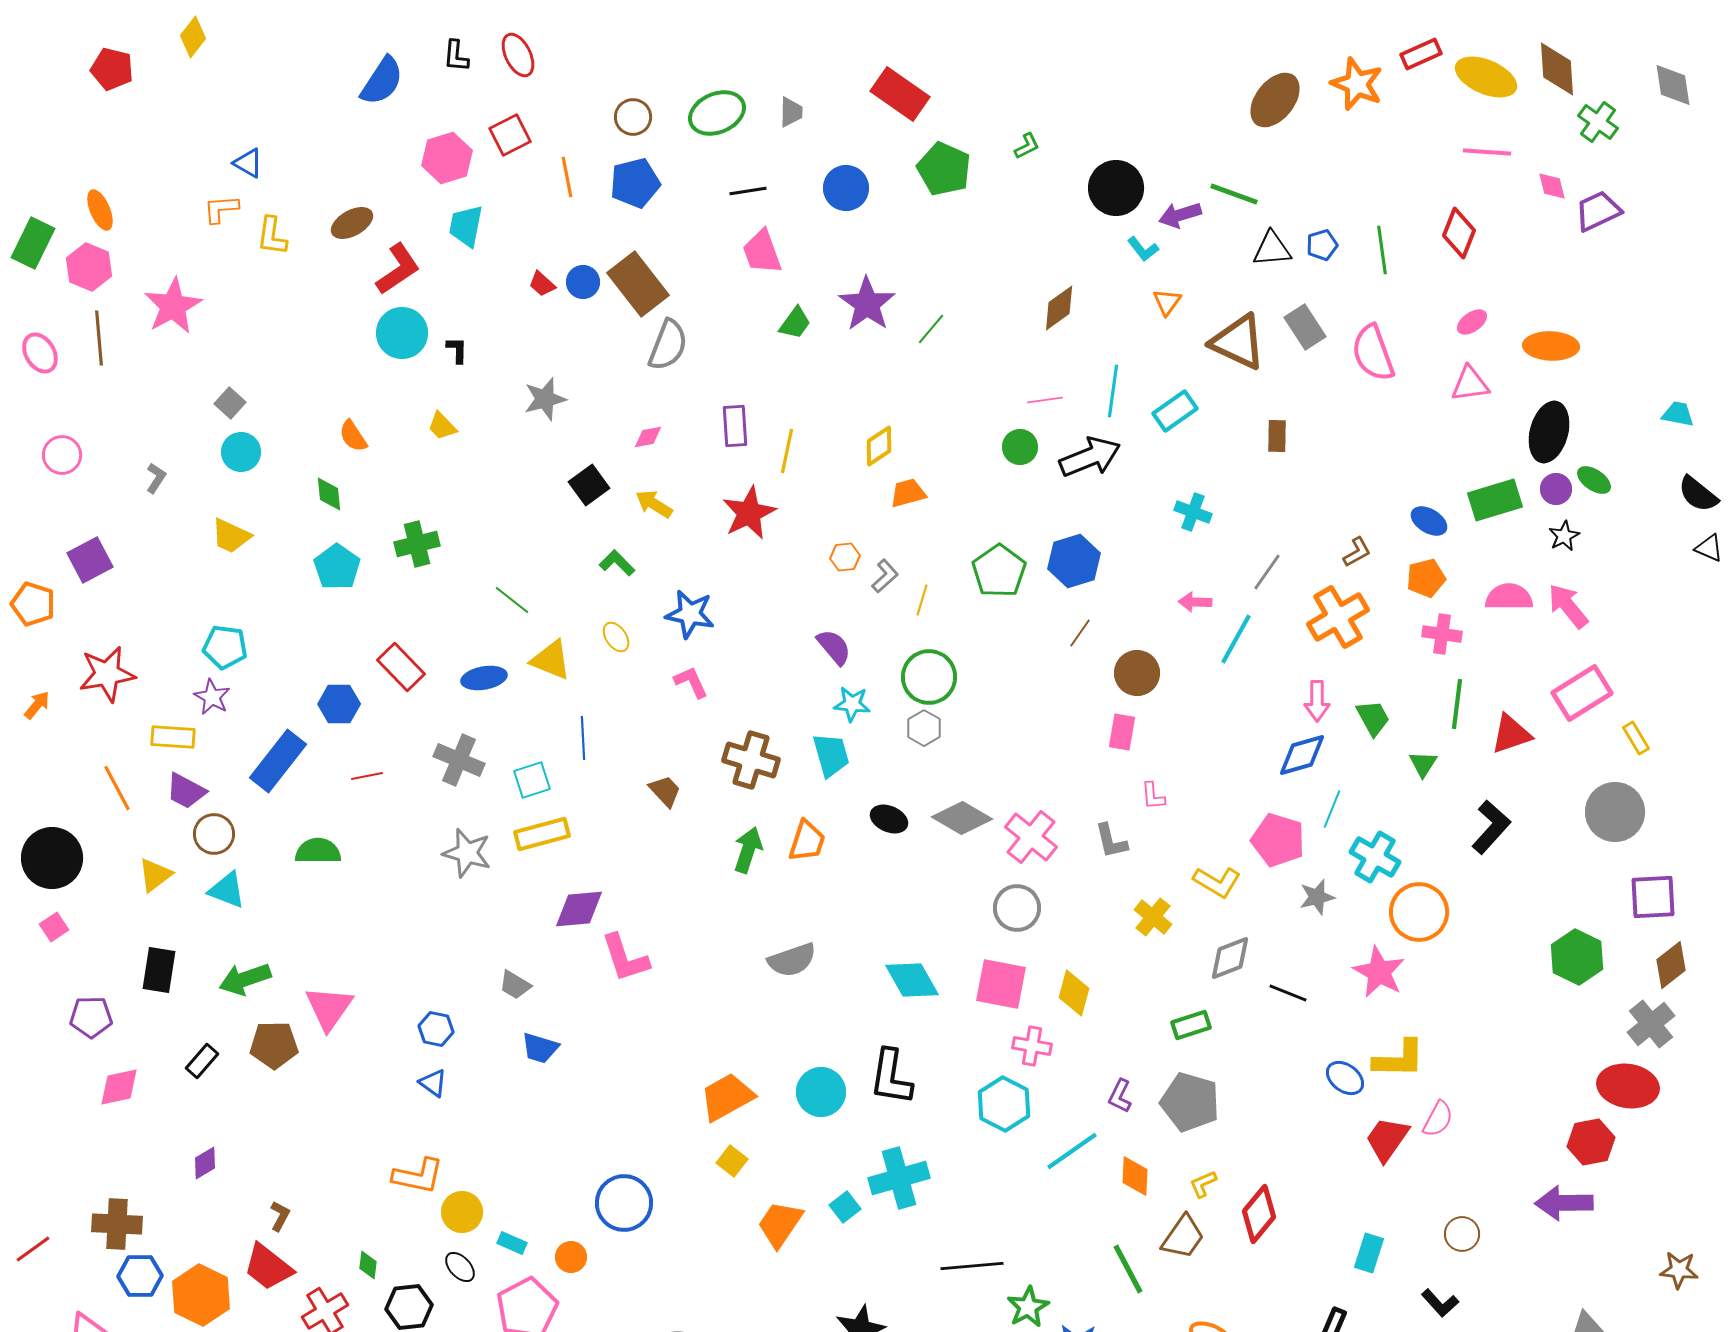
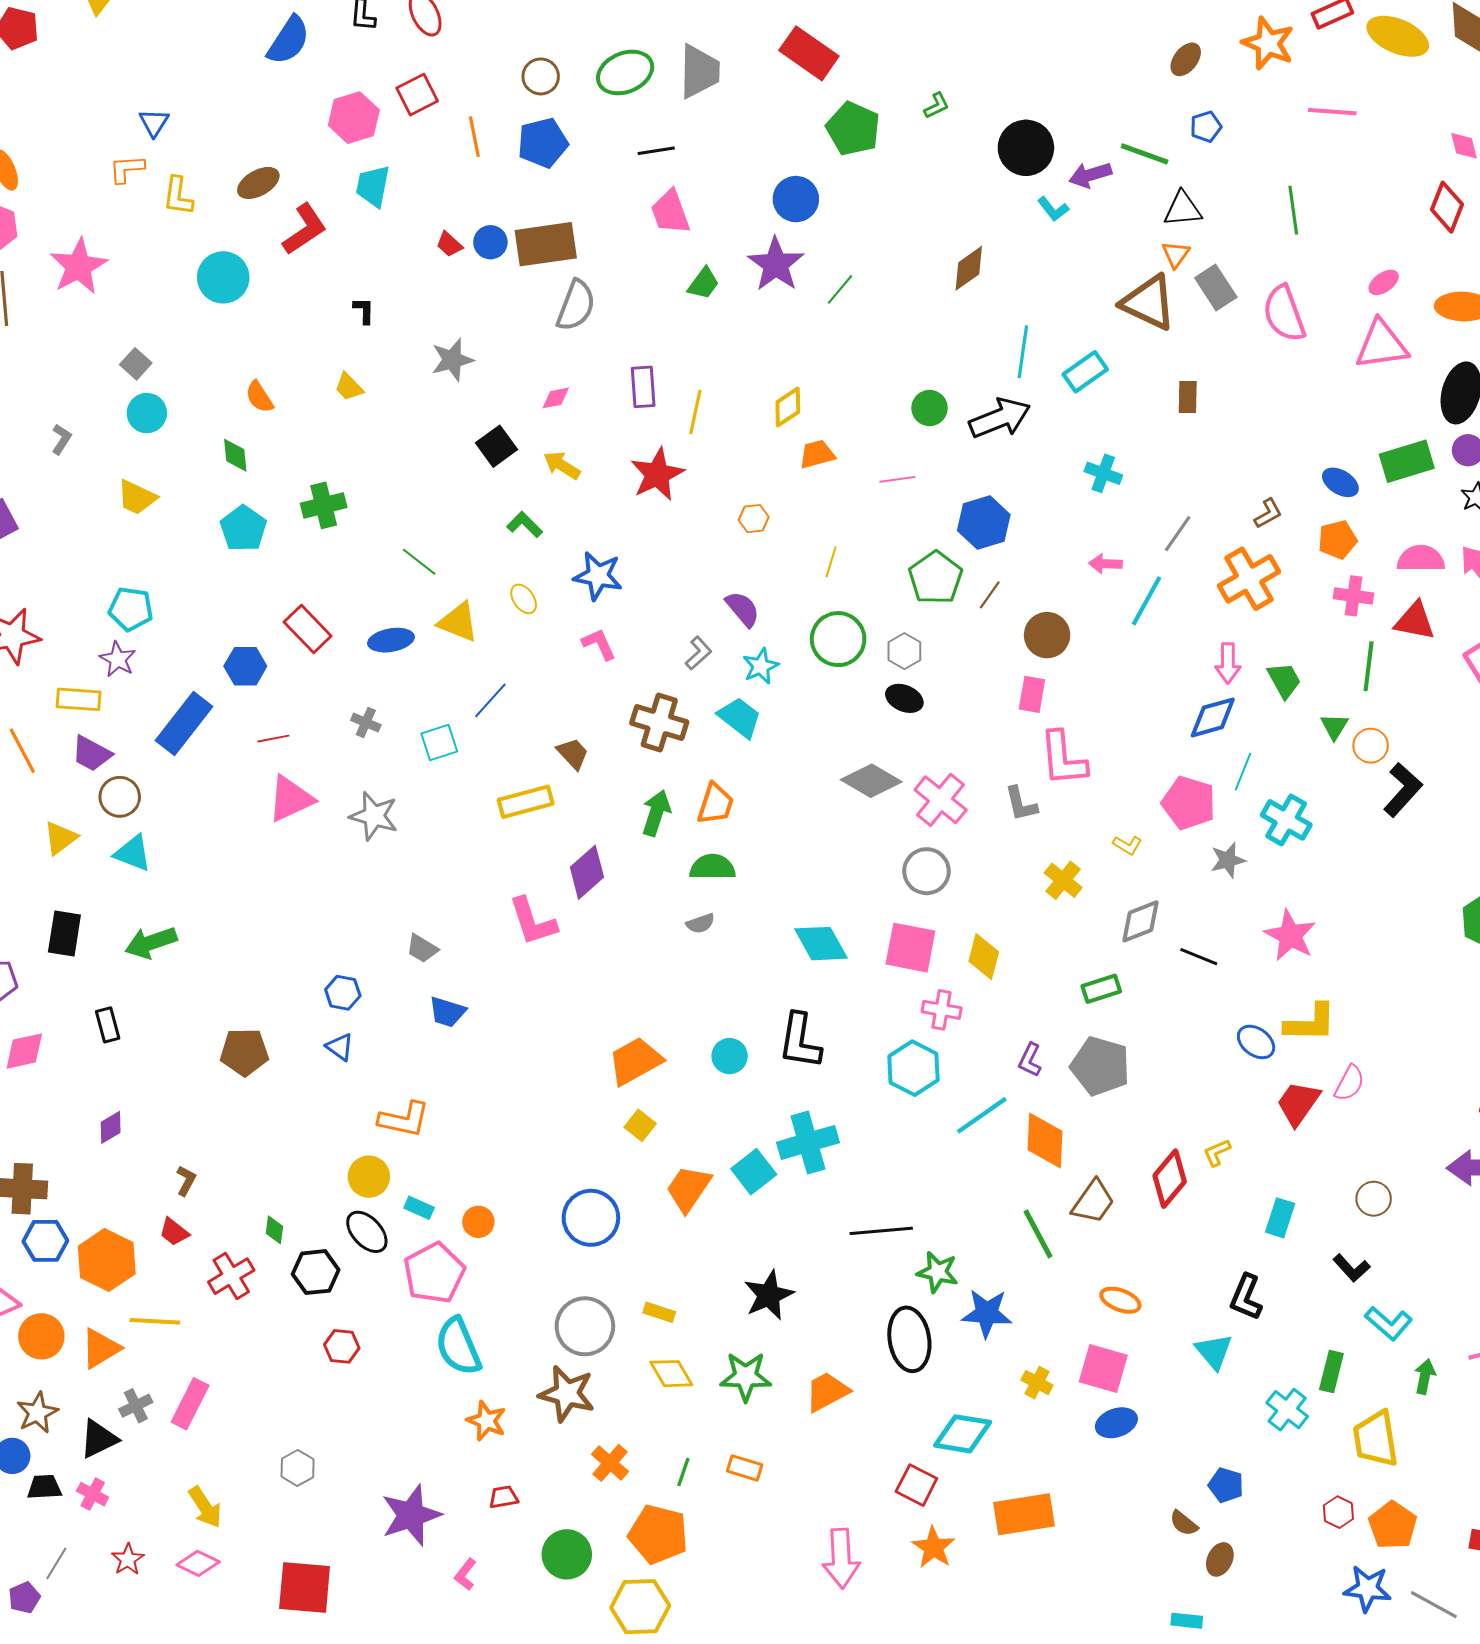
brown ellipse: (1275, 100) -> (1186, 59), size x0.6
gray trapezoid: (791, 112) -> (699, 71), size x1.8
pink line: (1487, 152) -> (1332, 112), moved
blue triangle: (248, 163) -> (154, 123), turned 32
blue circle: (846, 188) -> (796, 199), moved
red diamond: (1459, 233) -> (1447, 207), moved
blue pentagon: (1322, 245) -> (1206, 127), moved
brown rectangle: (638, 284) -> (546, 244), turned -60
orange triangle: (1167, 302) -> (1176, 254), moved
cyan circle: (402, 333) -> (223, 277), moved
pink triangle: (1470, 384) -> (1382, 345), size x1.4
pink line: (1045, 400) -> (897, 479), moved
green pentagon: (999, 571) -> (936, 578), moved
gray L-shape: (885, 576) -> (698, 653), moved
cyan star: (852, 704) -> (761, 666), turned -30
gray hexagon: (924, 728) -> (904, 651), moved
red triangle: (1511, 734) -> (1415, 621), moved, turned 30
blue line: (583, 738) -> (490, 700), turned 45
cyan trapezoid: (831, 755) -> (740, 717), turned -36
gray cross: (459, 760) -> (366, 722), size x0.6
pink L-shape: (1153, 796) -> (1063, 759), size x2.0
black ellipse: (889, 819) -> (904, 698), moved
yellow rectangle: (542, 834) -> (526, 802), moved
green semicircle: (318, 851) -> (712, 867), moved
yellow L-shape: (1217, 882) -> (1127, 845), size x0.6
purple diamond: (579, 909) -> (587, 872), moved, turned -36
orange circle: (1419, 912) -> (1371, 746), moved, size x0.6
gray semicircle: (792, 960) -> (700, 923), size x0.6
pink triangle: (329, 1008) -> (291, 799), moved, turned 30
brown pentagon: (274, 1045) -> (244, 1052), moved
black rectangle: (202, 1061) -> (108, 1025), turned -56
cyan circle: (821, 1092) -> (730, 1056), size x0.7
orange L-shape: (418, 1176) -> (404, 1119), moved
orange diamond: (1135, 1176) -> (1045, 1140), size x1.4
yellow L-shape: (1203, 1184) -> (1217, 1152), moved
blue circle: (624, 1203) -> (591, 1218), moved
cyan square: (845, 1207) -> (754, 1172), size x1.4
red trapezoid: (268, 1267) -> (174, 1232), size x0.6
black ellipse: (460, 1267) -> (367, 1232), size x1.4
green star: (1028, 1307) -> (938, 1272), turned -30

